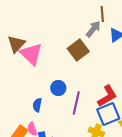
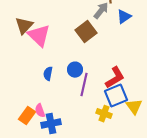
blue circle: (58, 88) -> (75, 70), moved
blue semicircle: (37, 105) -> (48, 74), moved

